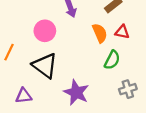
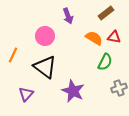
orange semicircle: (100, 33) -> (94, 38), turned -36
purple triangle: (24, 96) -> (26, 94), turned -42

